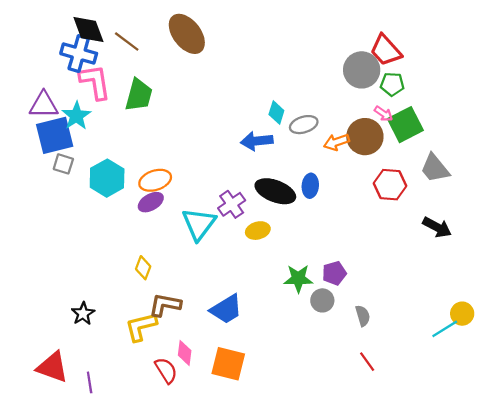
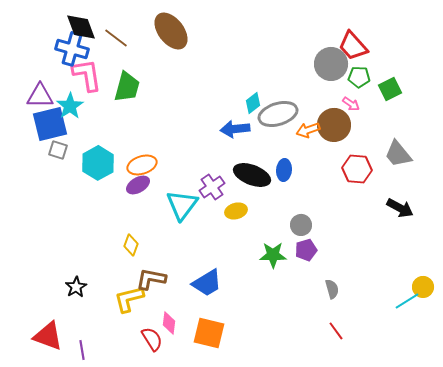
cyan diamond: (276, 113) -> (253, 103), turned 35
gray ellipse: (304, 125) -> (278, 114), size x1.5
green square: (405, 125) -> (390, 89), moved, size x0.7
gray circle: (322, 300) -> (301, 225), moved

